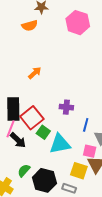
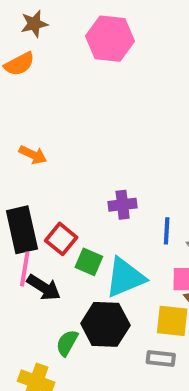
orange arrow: (35, 73) -> (33, 155), moved, turned 80
red square: (32, 118) -> (61, 239), size x0.7
black hexagon: (44, 180) -> (105, 324), moved

